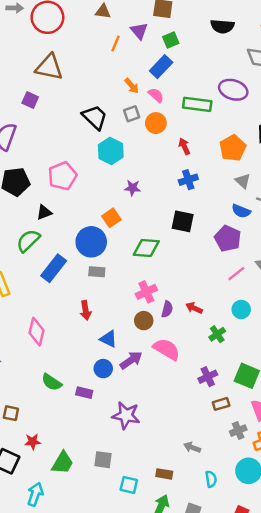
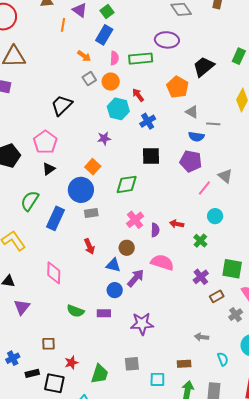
pink semicircle: (156, 95) -> (114, 58), moved, turned 64
black trapezoid: (95, 117) -> (62, 105), moved, turned -75
cyan hexagon: (111, 151) -> (118, 109), moved
black triangle: (44, 212) -> (49, 169), moved
brown circle: (144, 321) -> (127, 248), moved

